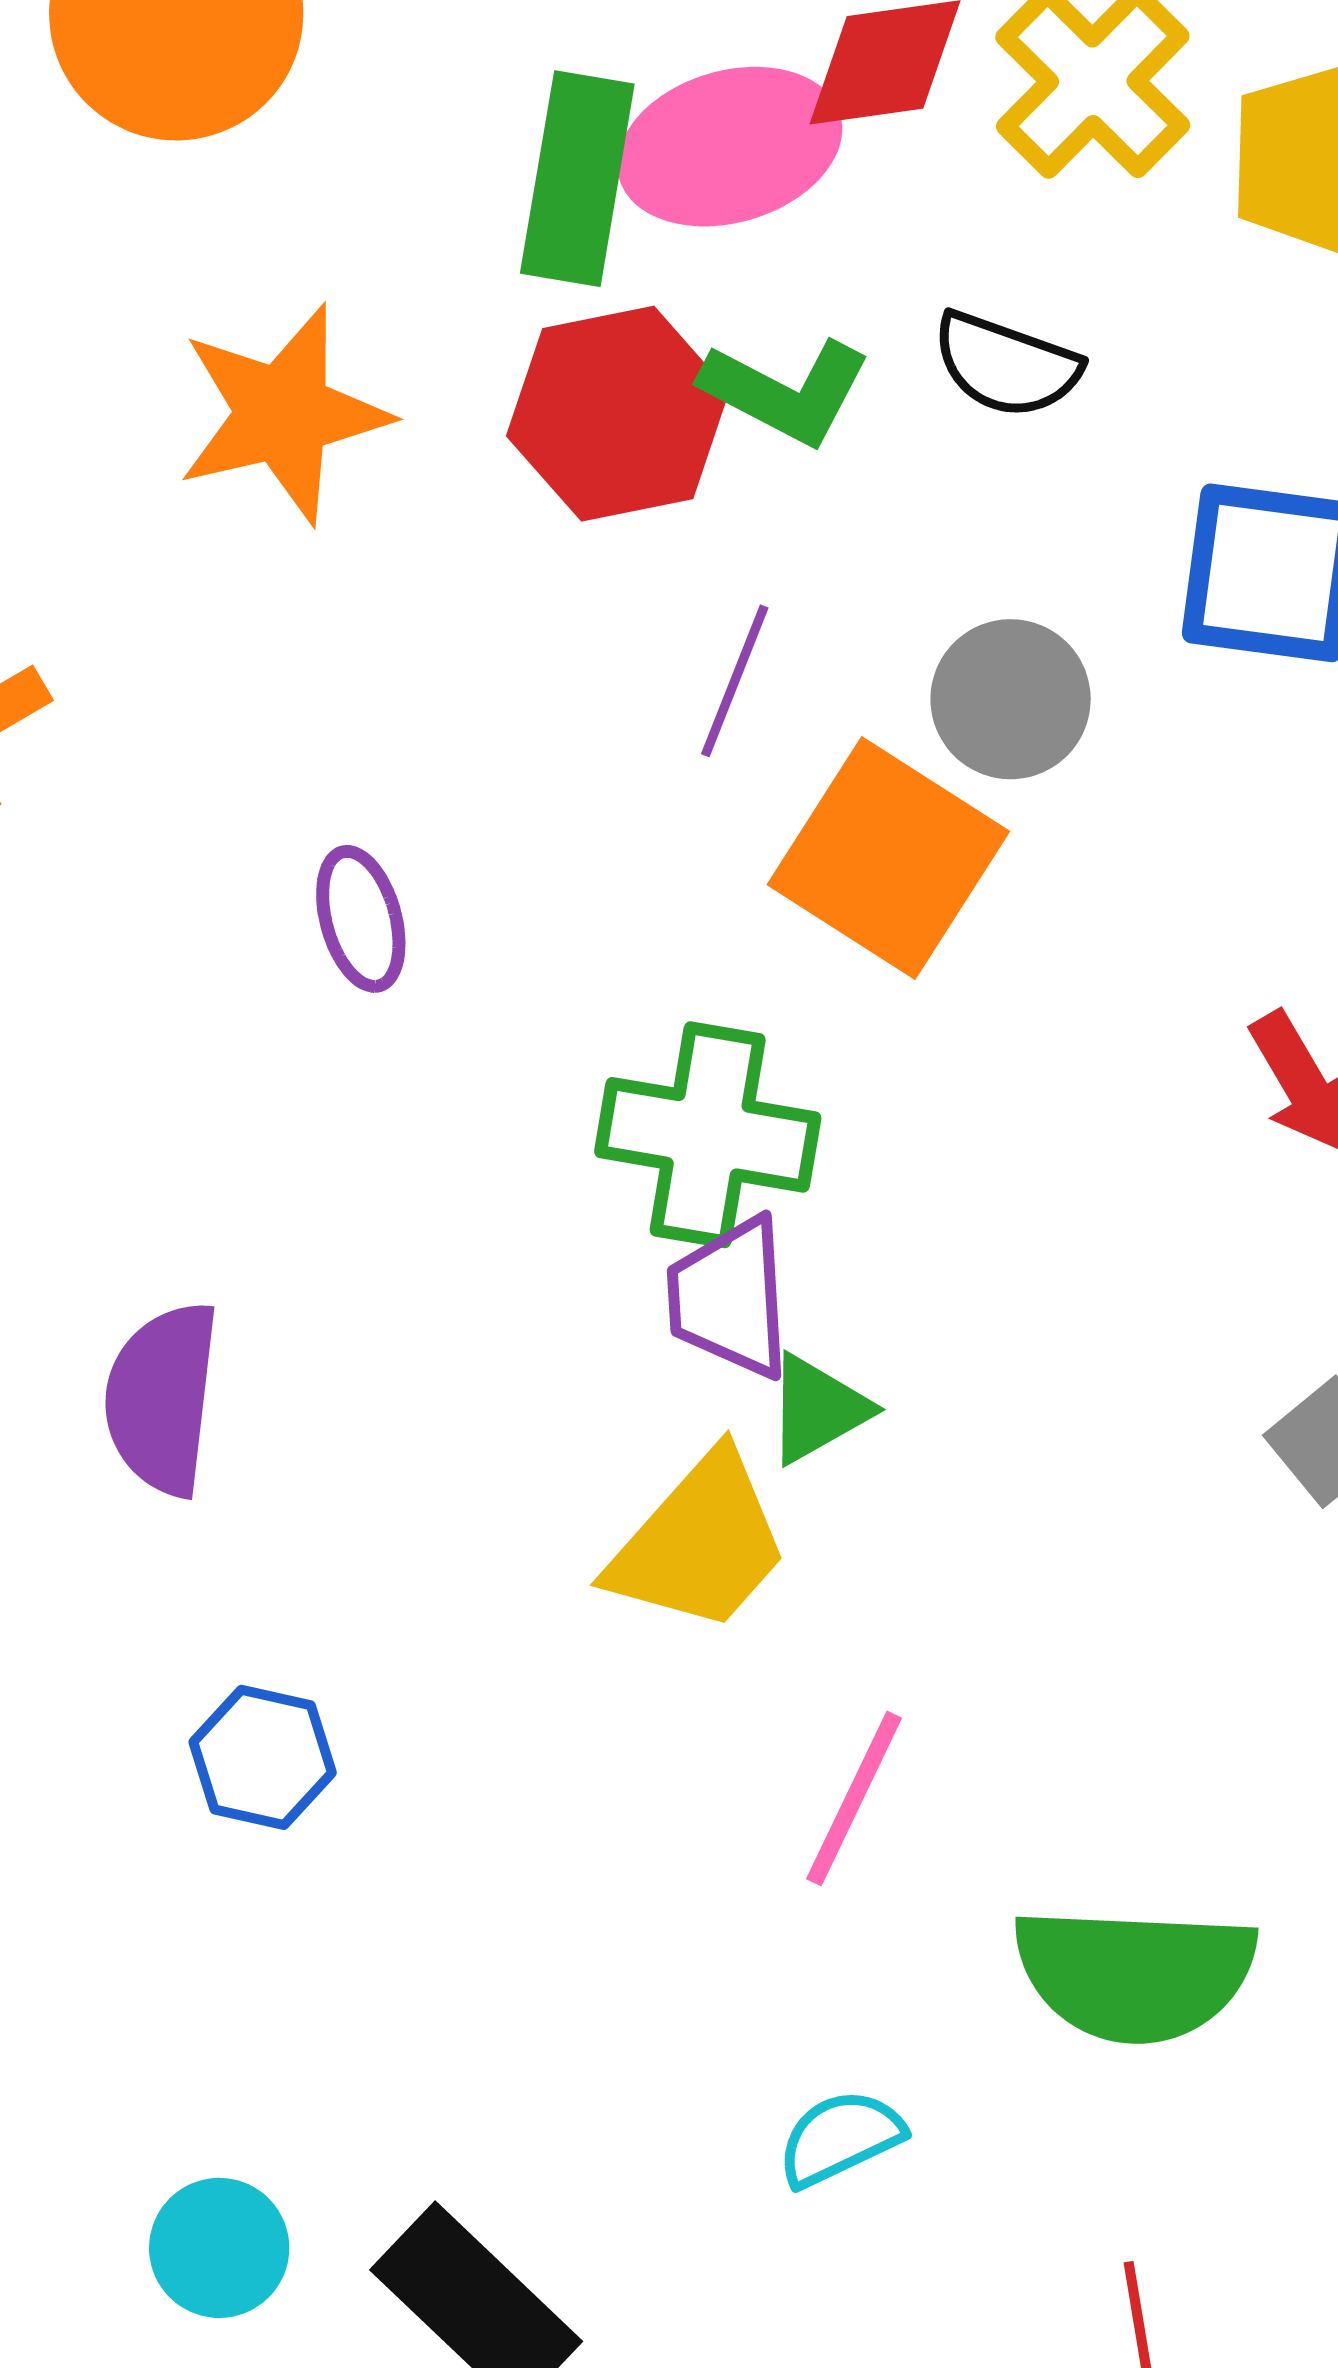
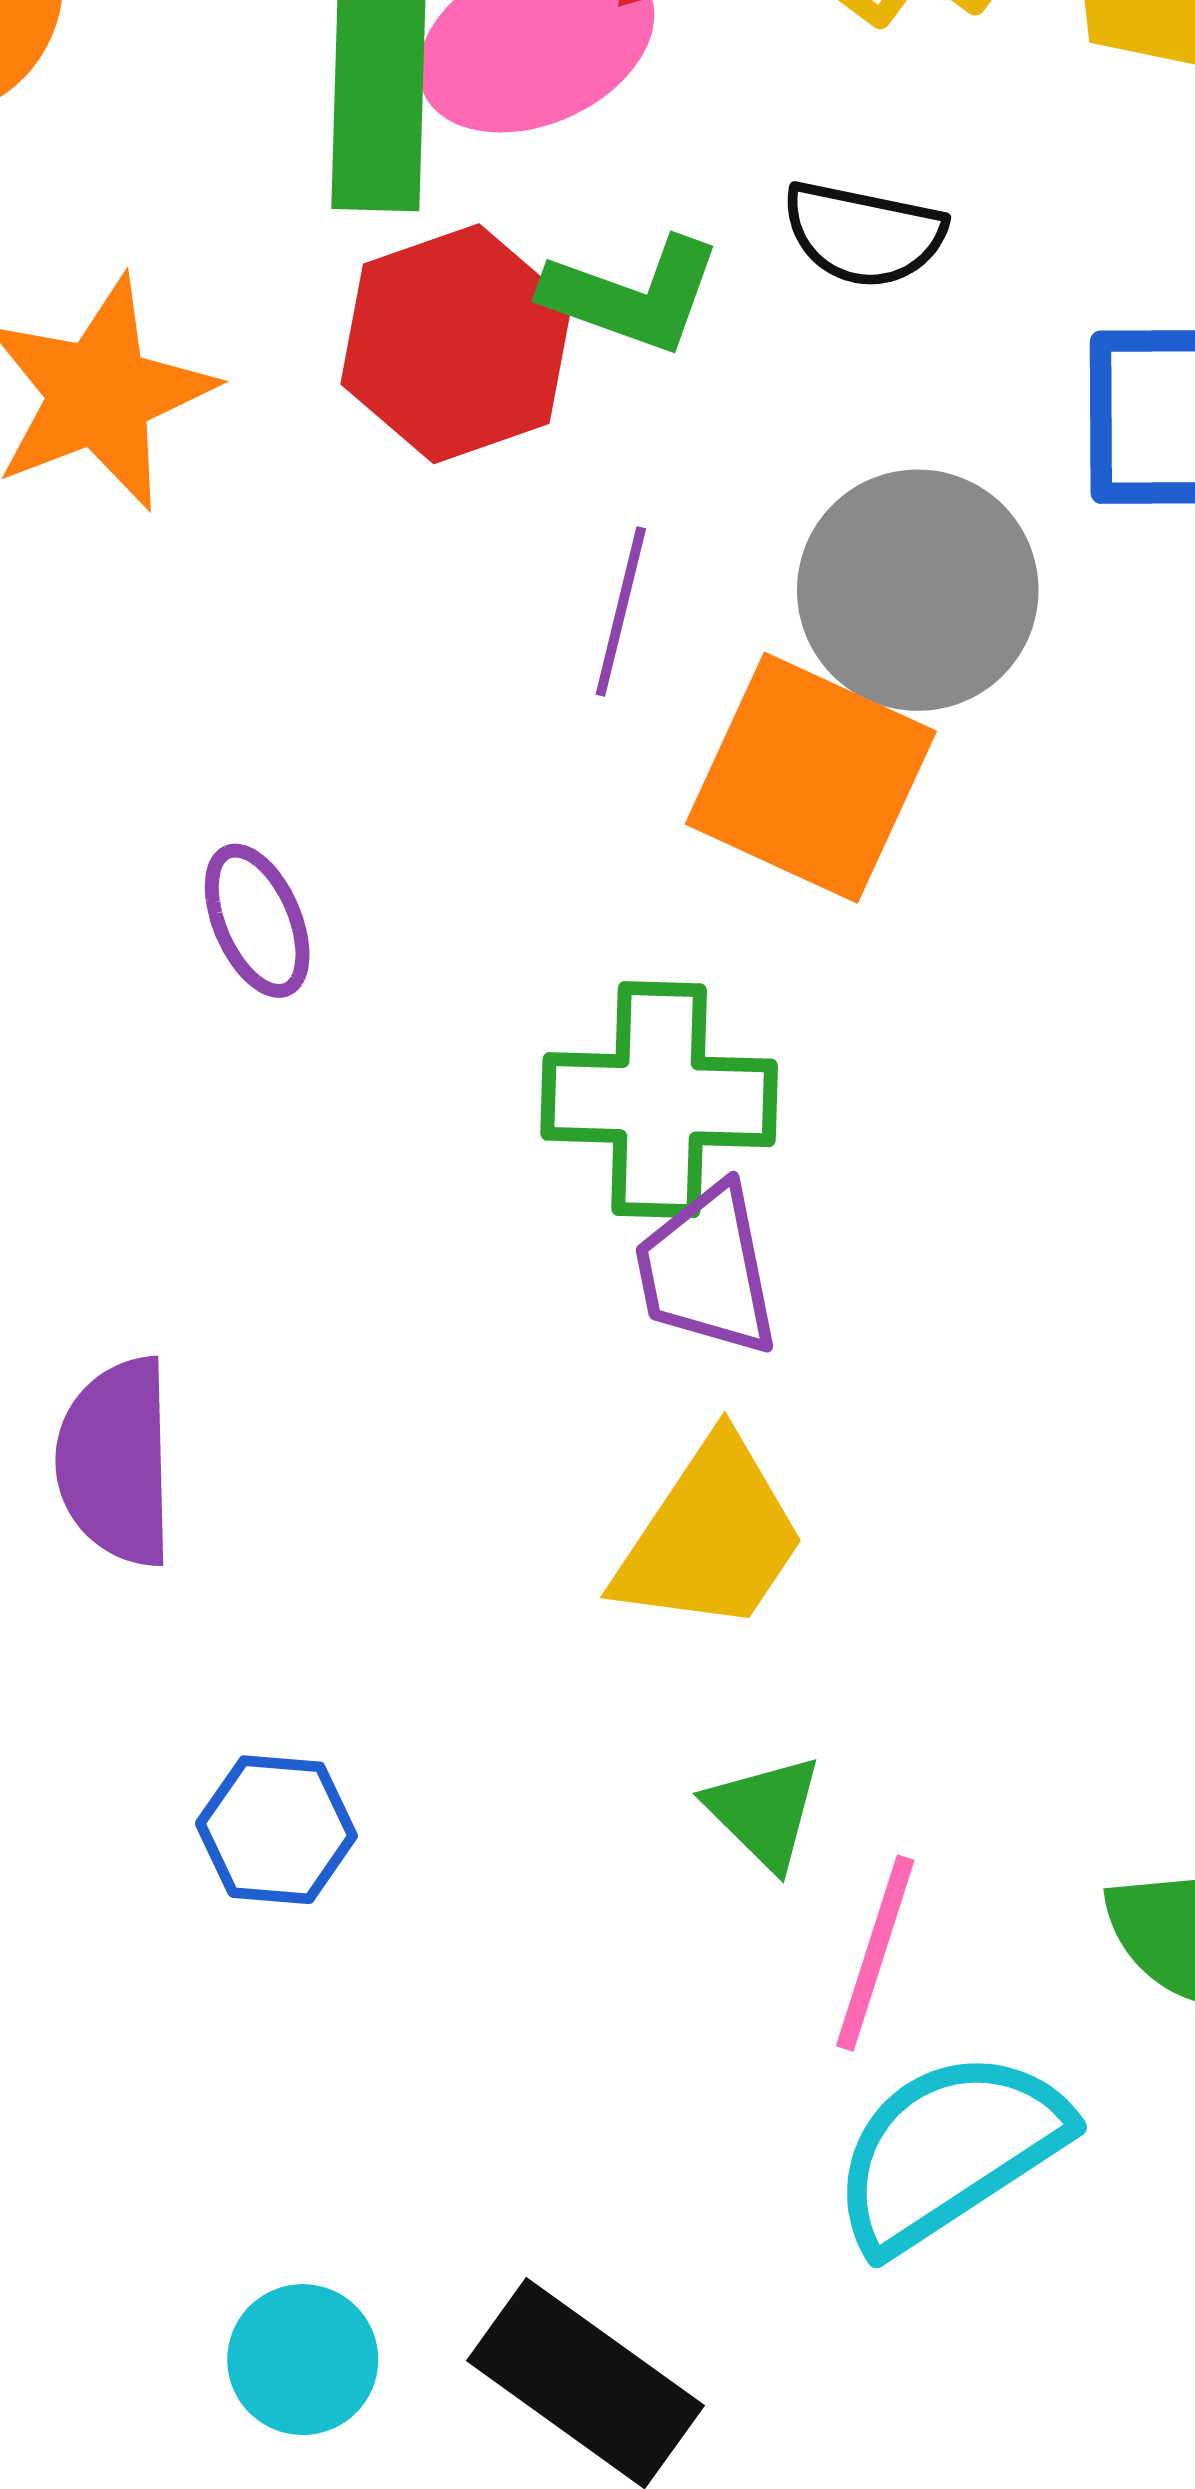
gray circle: (1011, 699) -> (918, 590), size x1.4
green triangle: (817, 1409) -> (764, 1812), moved, turned -38
pink line: (854, 1798) -> (875, 1953), moved
cyan semicircle: (840, 2138) -> (949, 2150), size x1.8

